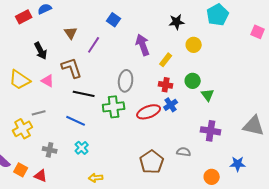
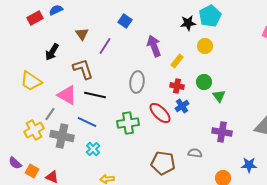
cyan pentagon: (218, 15) -> (210, 16), moved
black arrow: (41, 51) -> (52, 52), turned 60
pink triangle: (48, 81) -> (67, 95), moved, size x1.5
green cross: (114, 107) -> (128, 123), moved
red ellipse: (149, 112) -> (160, 113), turned 65
gray line: (39, 113) -> (50, 114), turned -40
gray cross: (50, 150) -> (62, 136), moved, size x1.6
brown pentagon: (152, 162) -> (163, 163), turned -30

